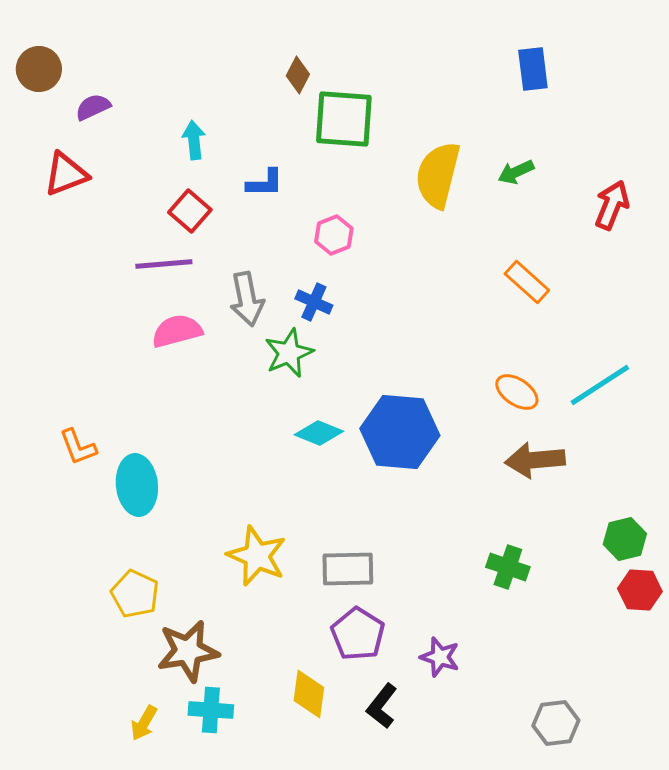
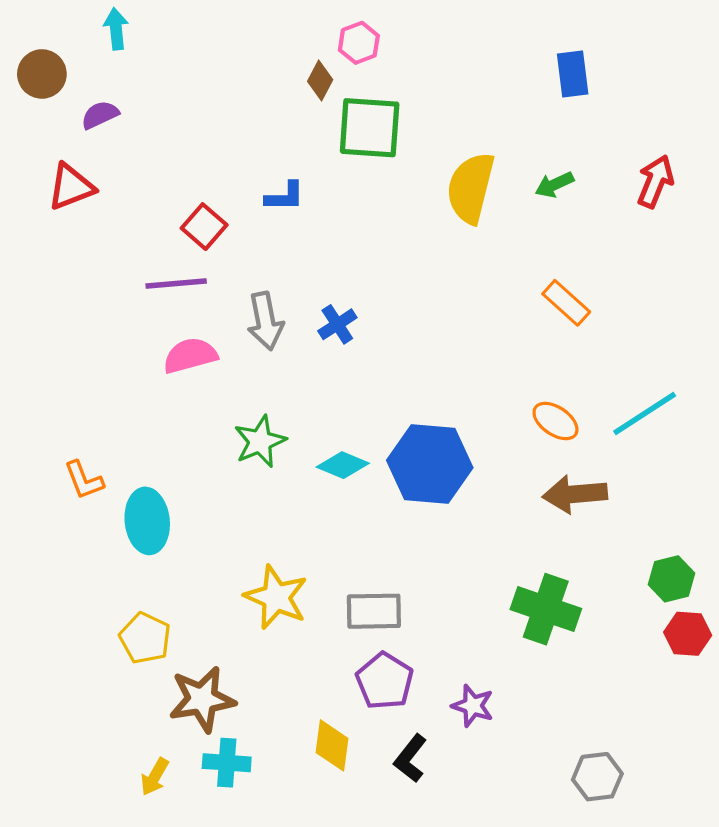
cyan arrow: (194, 140) -> (116, 29), moved
red arrow: (612, 205) -> (655, 181), moved
pink hexagon: (334, 235) -> (359, 43), moved
blue cross: (314, 302) -> (337, 324), turned 33
green star: (289, 353) -> (260, 441), moved
green cross: (508, 567) -> (546, 609), size x1.5

